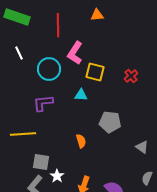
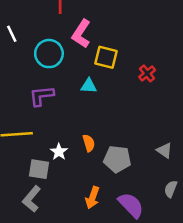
red cross: (131, 76) -> (147, 73), moved
gray pentagon: (110, 122) -> (117, 159), moved
white star: (57, 176) -> (59, 152), moved

